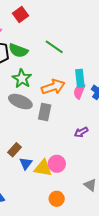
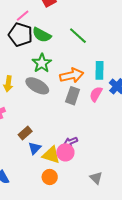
pink semicircle: (79, 91) -> (96, 94), moved
gray rectangle: (45, 112) -> (73, 96), moved
purple arrow: (81, 132) -> (71, 142), moved
orange circle: (57, 199) -> (50, 177), moved

